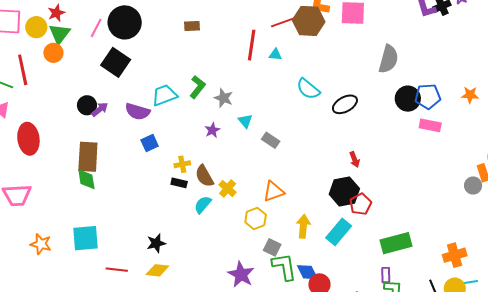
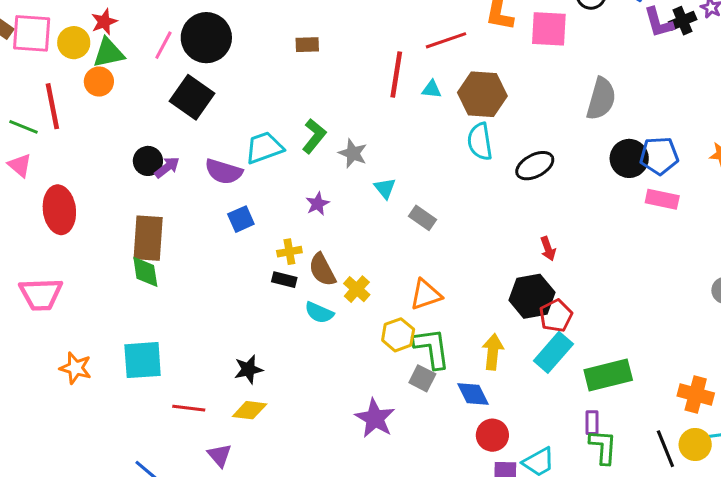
brown hexagon: (309, 21) -> (482, 94), moved
green triangle: (60, 34) -> (109, 53), turned 40
cyan semicircle: (308, 89) -> (480, 142), turned 40
purple star: (212, 130) -> (318, 204), moved
cyan semicircle: (203, 205) -> (319, 313), turned -108
yellow arrow: (303, 226) -> (493, 352), moved
cyan rectangle: (339, 232) -> (553, 352), moved
orange cross: (455, 255) -> (696, 394), turned 30
green L-shape: (284, 267) -> (432, 348), moved
blue diamond: (307, 272) -> (473, 394), moved

